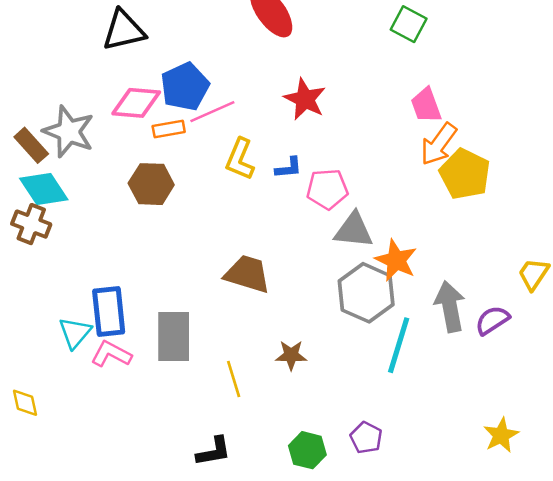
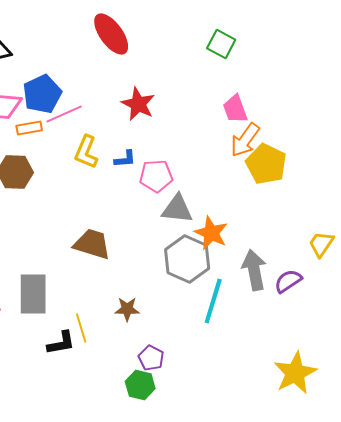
yellow star: (501, 435) -> (295, 373), size x1.5
purple pentagon: (366, 438) -> (151, 358), moved
black L-shape: (214, 451) -> (61, 343), moved

